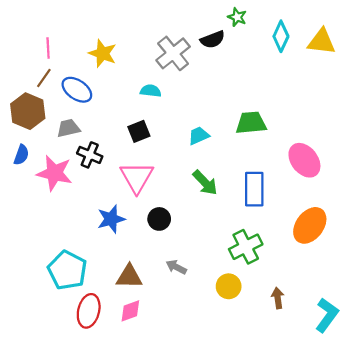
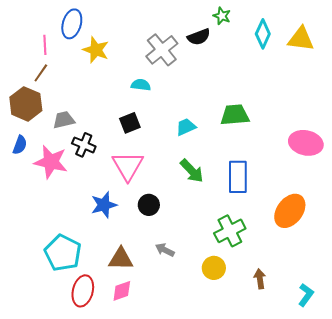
blue ellipse: (77, 90) -> (72, 24), moved, turned 72
pink ellipse: (304, 160) -> (306, 143), moved, turned -40
cyan L-shape: (327, 315) -> (306, 295), size x0.7

